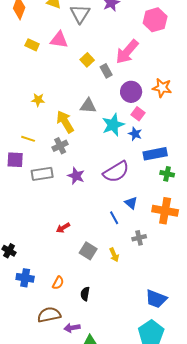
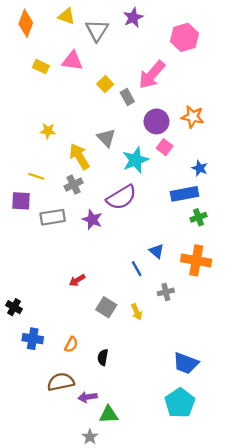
gray triangle: (88, 106) -> (106, 138), turned 42
blue star: (135, 134) -> (200, 168), moved
purple semicircle: (116, 172) -> (121, 197), moved
green cross: (167, 174) -> (199, 217), turned -32

